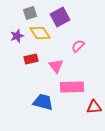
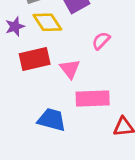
red rectangle: (31, 59) -> (35, 59), size x1.5

